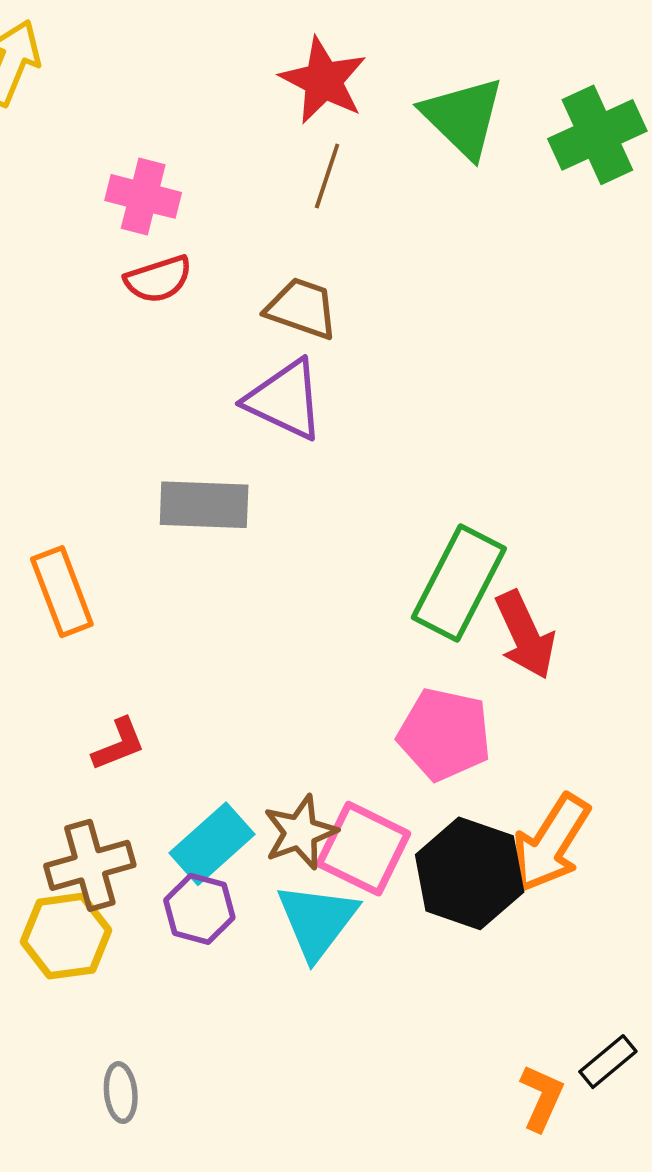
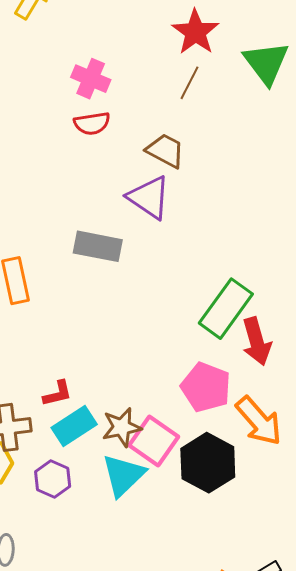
red L-shape: (119, 744) -> (58, 394), moved
orange arrow: (551, 843) -> (259, 421), moved, turned -82
purple hexagon: (199, 909) -> (53, 479), moved

